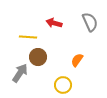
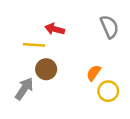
red arrow: (54, 23) -> (55, 29), moved
yellow circle: (63, 85) -> (108, 91), moved

